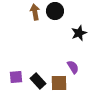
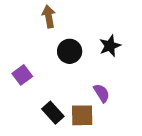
black circle: (55, 11) -> (70, 51), moved
purple square: (16, 77) -> (22, 75), moved, turned -32

